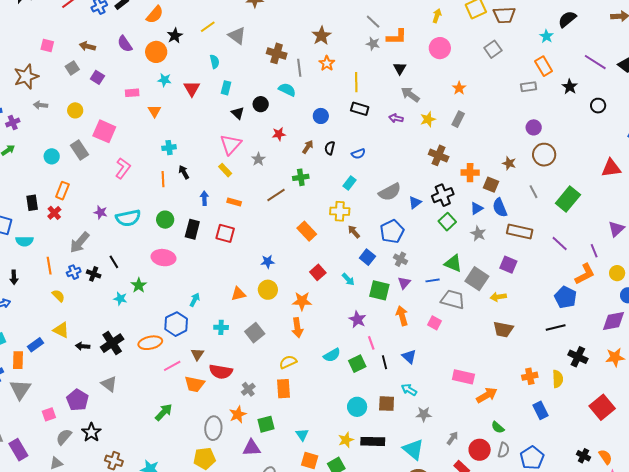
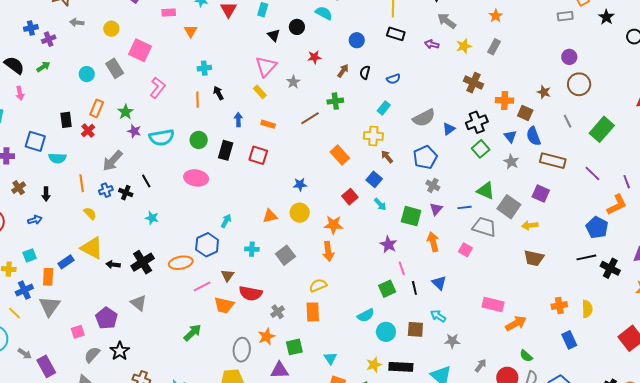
blue triangle: (477, 208) -> (510, 136), turned -40
blue square: (367, 257) -> (374, 179), moved
green star: (139, 285) -> (125, 112), moved
yellow triangle: (61, 330) -> (92, 248), size x1.4
cyan semicircle: (332, 355) -> (366, 315), moved
black cross: (578, 357) -> (610, 268), moved

